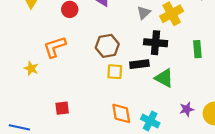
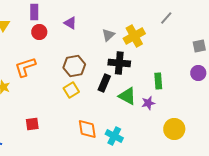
green rectangle: (197, 49) -> (158, 81), moved
black rectangle: (139, 64) -> (104, 83), turned -60
yellow square: (115, 72) -> (71, 90), moved, turned -35
purple star: (187, 109) -> (148, 103), moved

